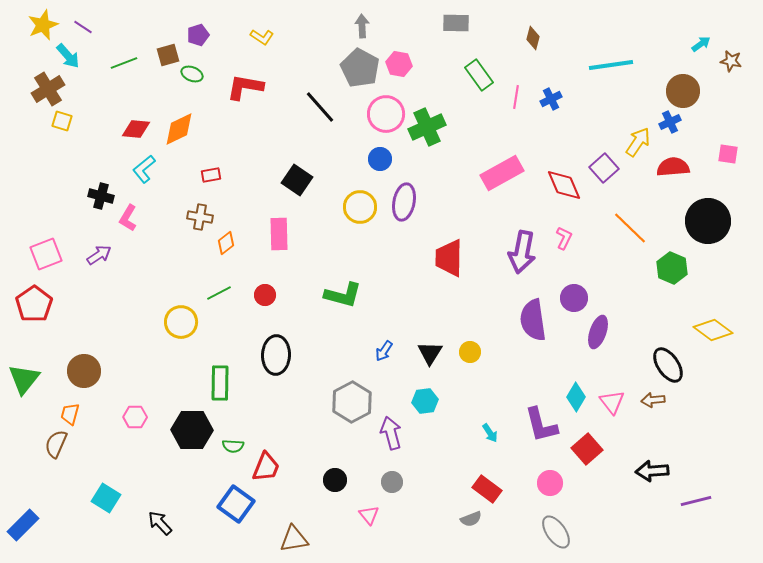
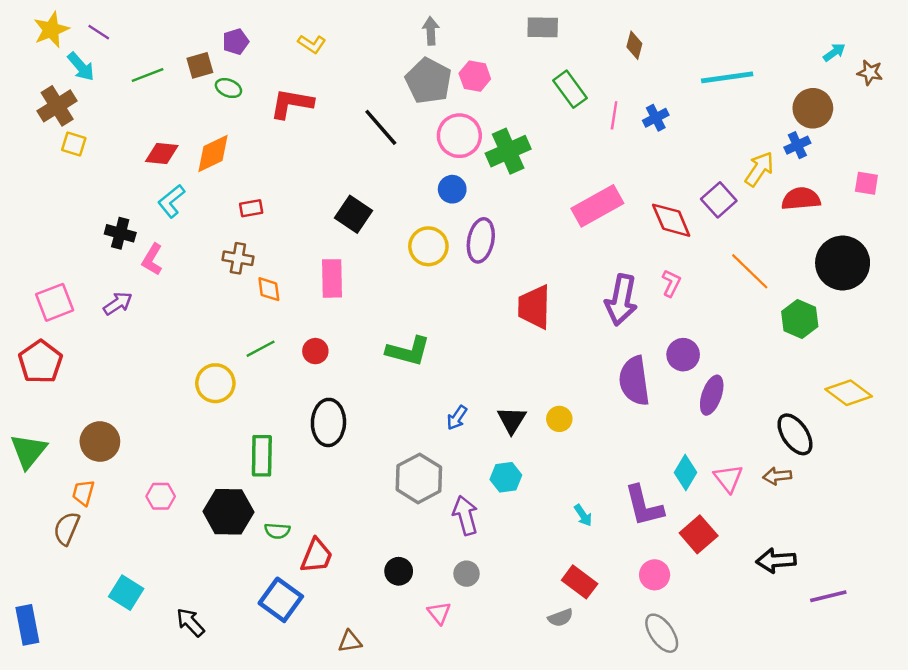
orange diamond: (226, 243) -> (269, 289), turned -60
blue rectangle: (23, 525) -> (27, 625), turned -56
brown triangle: (294, 539) -> (350, 641), size x0.7

